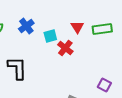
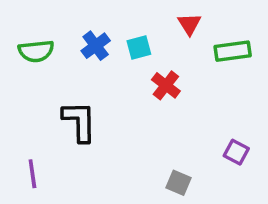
red triangle: (77, 27) -> (189, 24), moved
cyan square: (50, 36) -> (139, 48), moved

